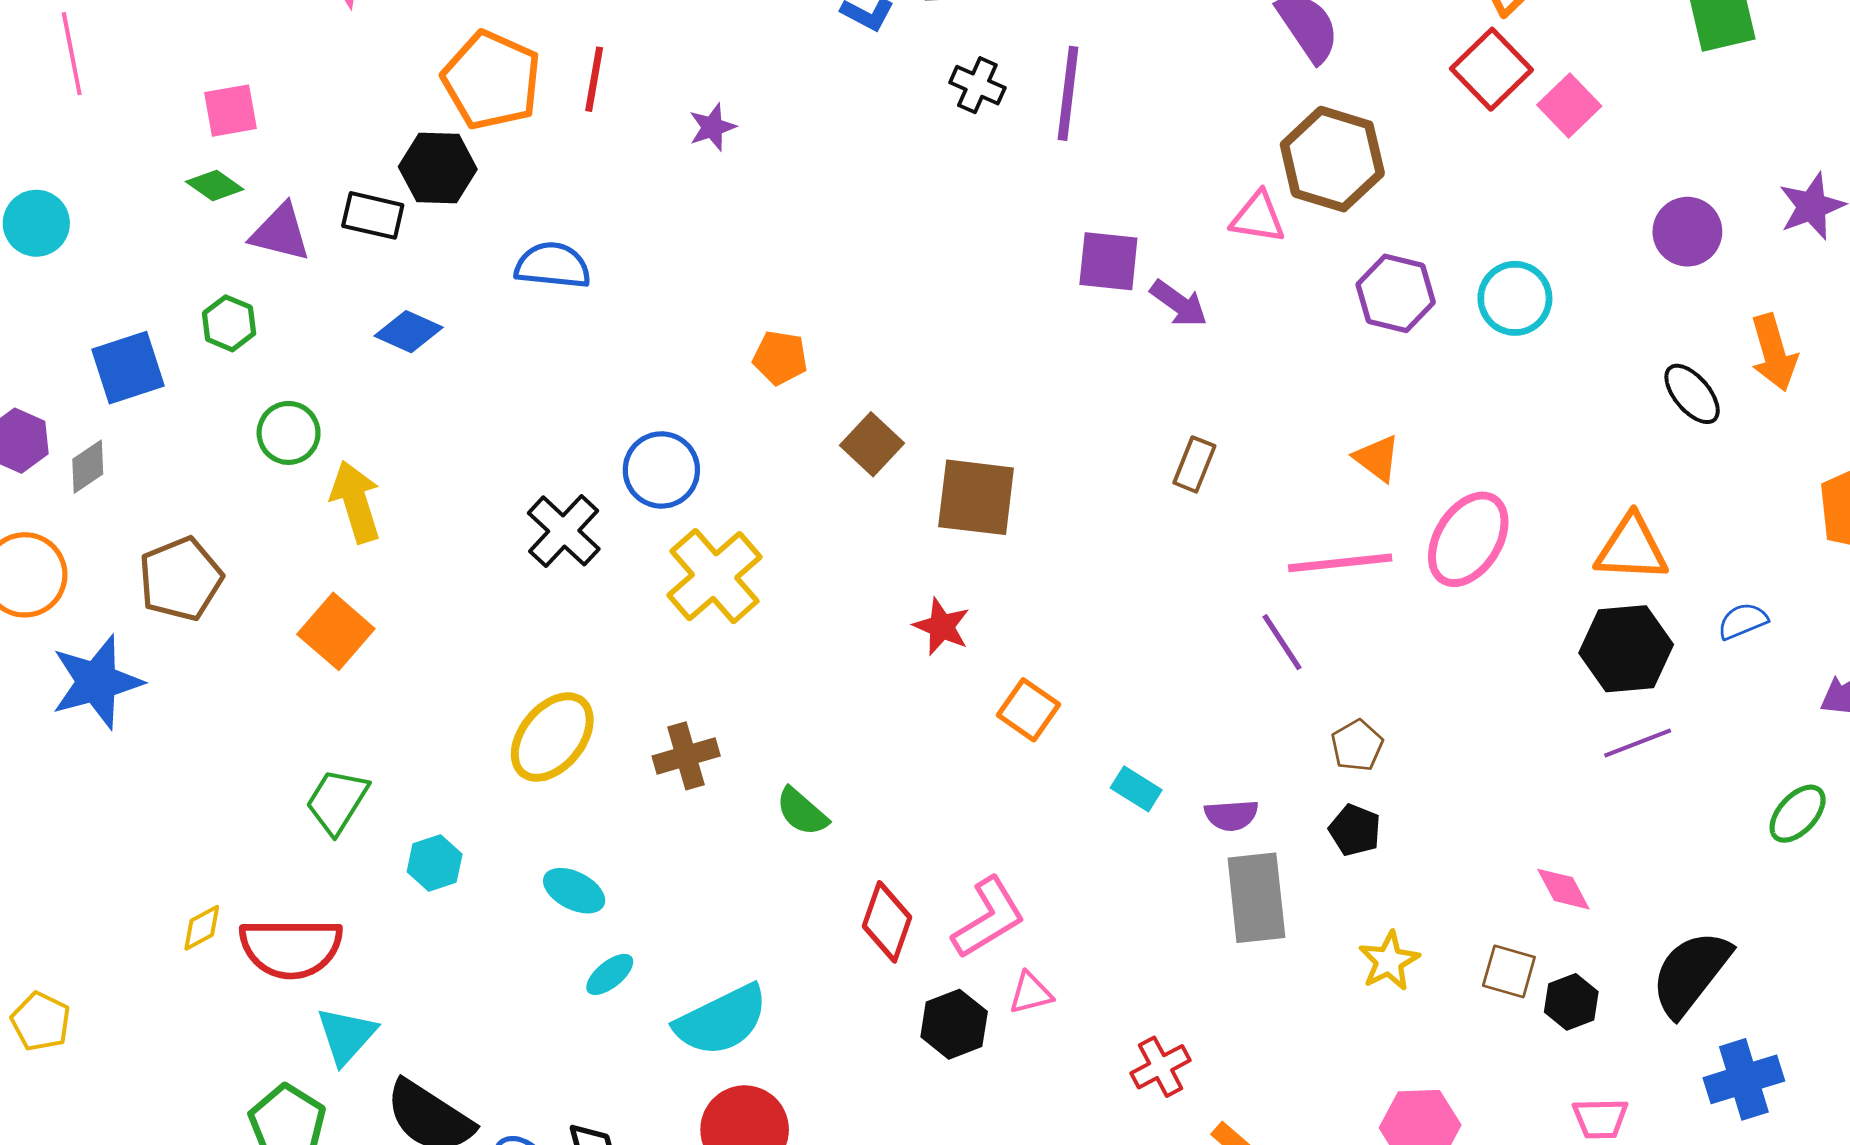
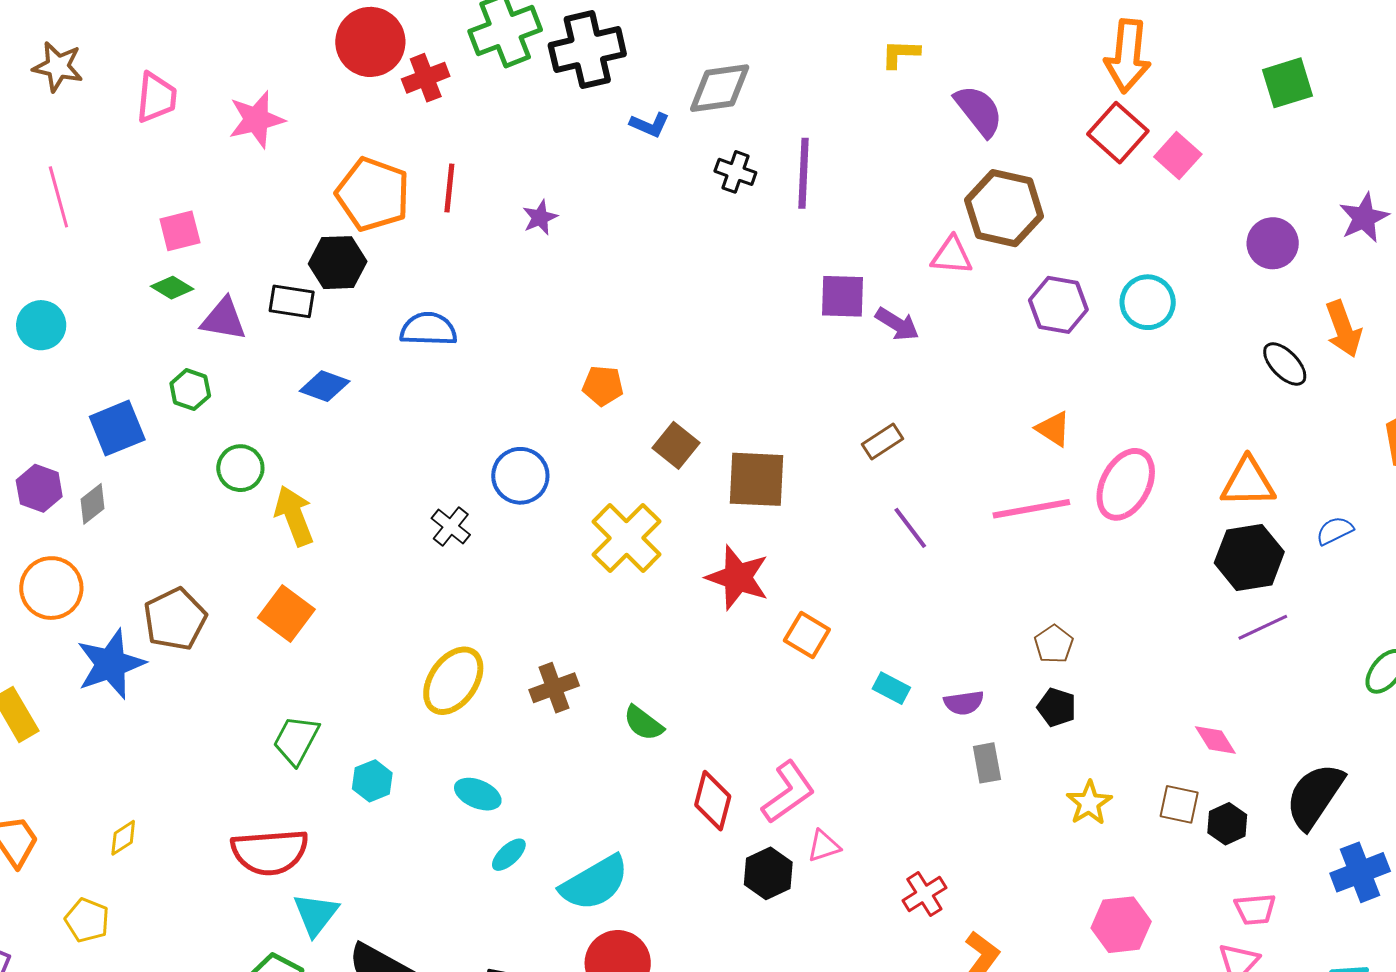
brown rectangle: (1194, 464) -> (882, 441), moved, turned 39
black cross: (564, 531) -> (451, 526), size x0.7
yellow cross: (715, 576) -> (626, 538), moved
brown pentagon: (181, 579) -> (175, 619), moved
red star: (942, 627) -> (738, 578), size x1.5
purple line: (1282, 642) -> (910, 528), moved
gray rectangle: (1256, 898) -> (987, 763), size x0.6
yellow diamond: (202, 928) -> (123, 838), moved

